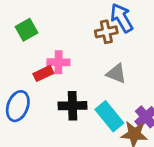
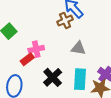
black cross: (73, 106) -> (53, 77), turned -30
cyan rectangle: (109, 116) -> (80, 79), turned 55

